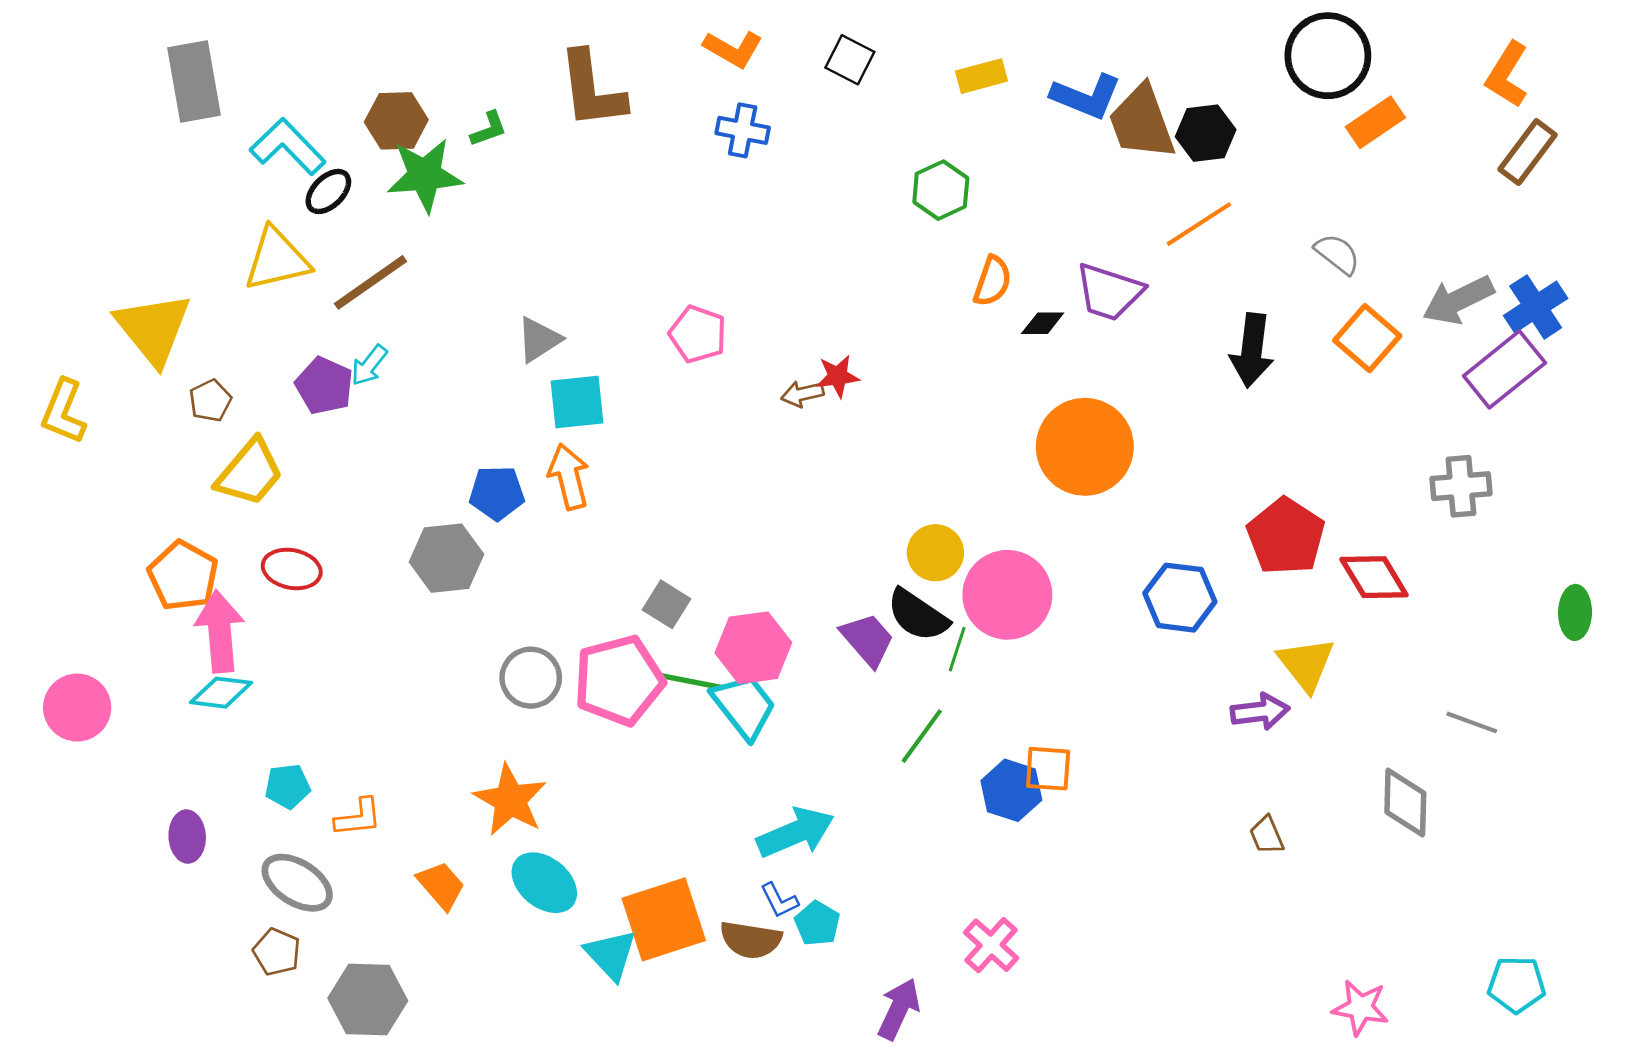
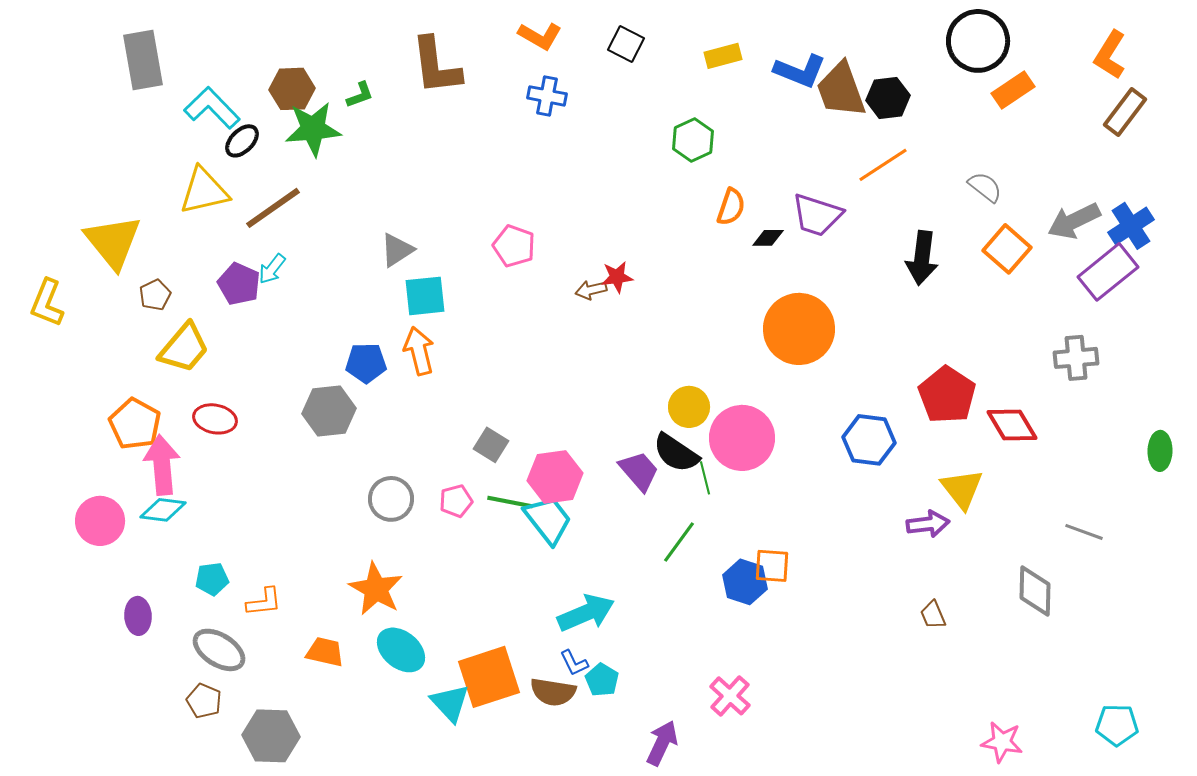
green line: (957, 649) -> (705, 478), turned -32
pink pentagon: (619, 680) -> (456, 501), size x0.5
pink circle: (77, 708) -> (100, 521), moved
orange trapezoid: (441, 885) -> (325, 652), turned -36

